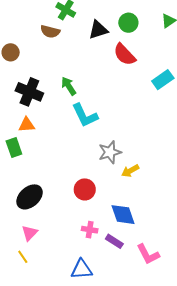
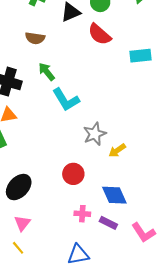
brown semicircle: (50, 31) -> (35, 38), moved
cyan rectangle: (163, 80) -> (141, 56), turned 35

